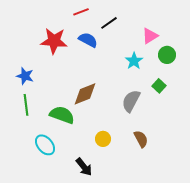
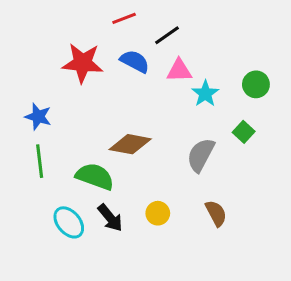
pink triangle: (150, 36) -> (179, 71), moved, turned 30
brown diamond: (85, 94) -> (130, 144), turned 32
black arrow: (84, 167) -> (110, 218), moved

